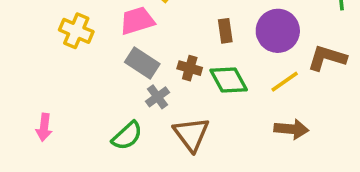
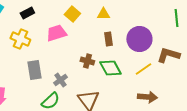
gray rectangle: (142, 63) -> (34, 70), moved, turned 48
gray cross: (158, 97) -> (60, 80), moved

